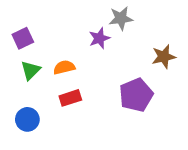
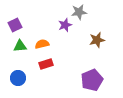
brown star: (164, 57) -> (97, 40), moved
green triangle: (30, 70) -> (20, 46), turned 40
purple pentagon: (136, 95) -> (92, 80), moved

